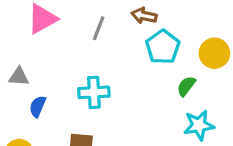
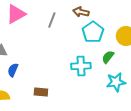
cyan cross: (94, 92) -> (81, 66), moved

